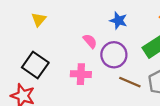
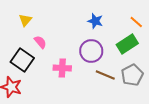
pink semicircle: (90, 41) -> (40, 42), moved

